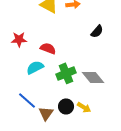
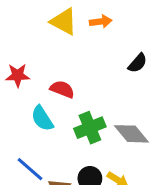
cyan semicircle: (35, 67) -> (42, 118), turned -96

